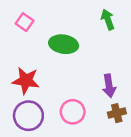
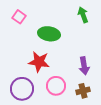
red star: (26, 81) -> (39, 62), moved
brown cross: (117, 113) -> (83, 91), moved

